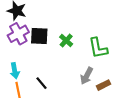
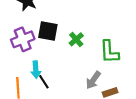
purple cross: (18, 34) -> (23, 39), moved
cyan arrow: (15, 71) -> (36, 70), moved

